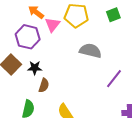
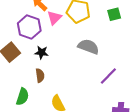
black star: (35, 68) -> (41, 52), moved
brown semicircle: (44, 85) -> (40, 75), turned -32

